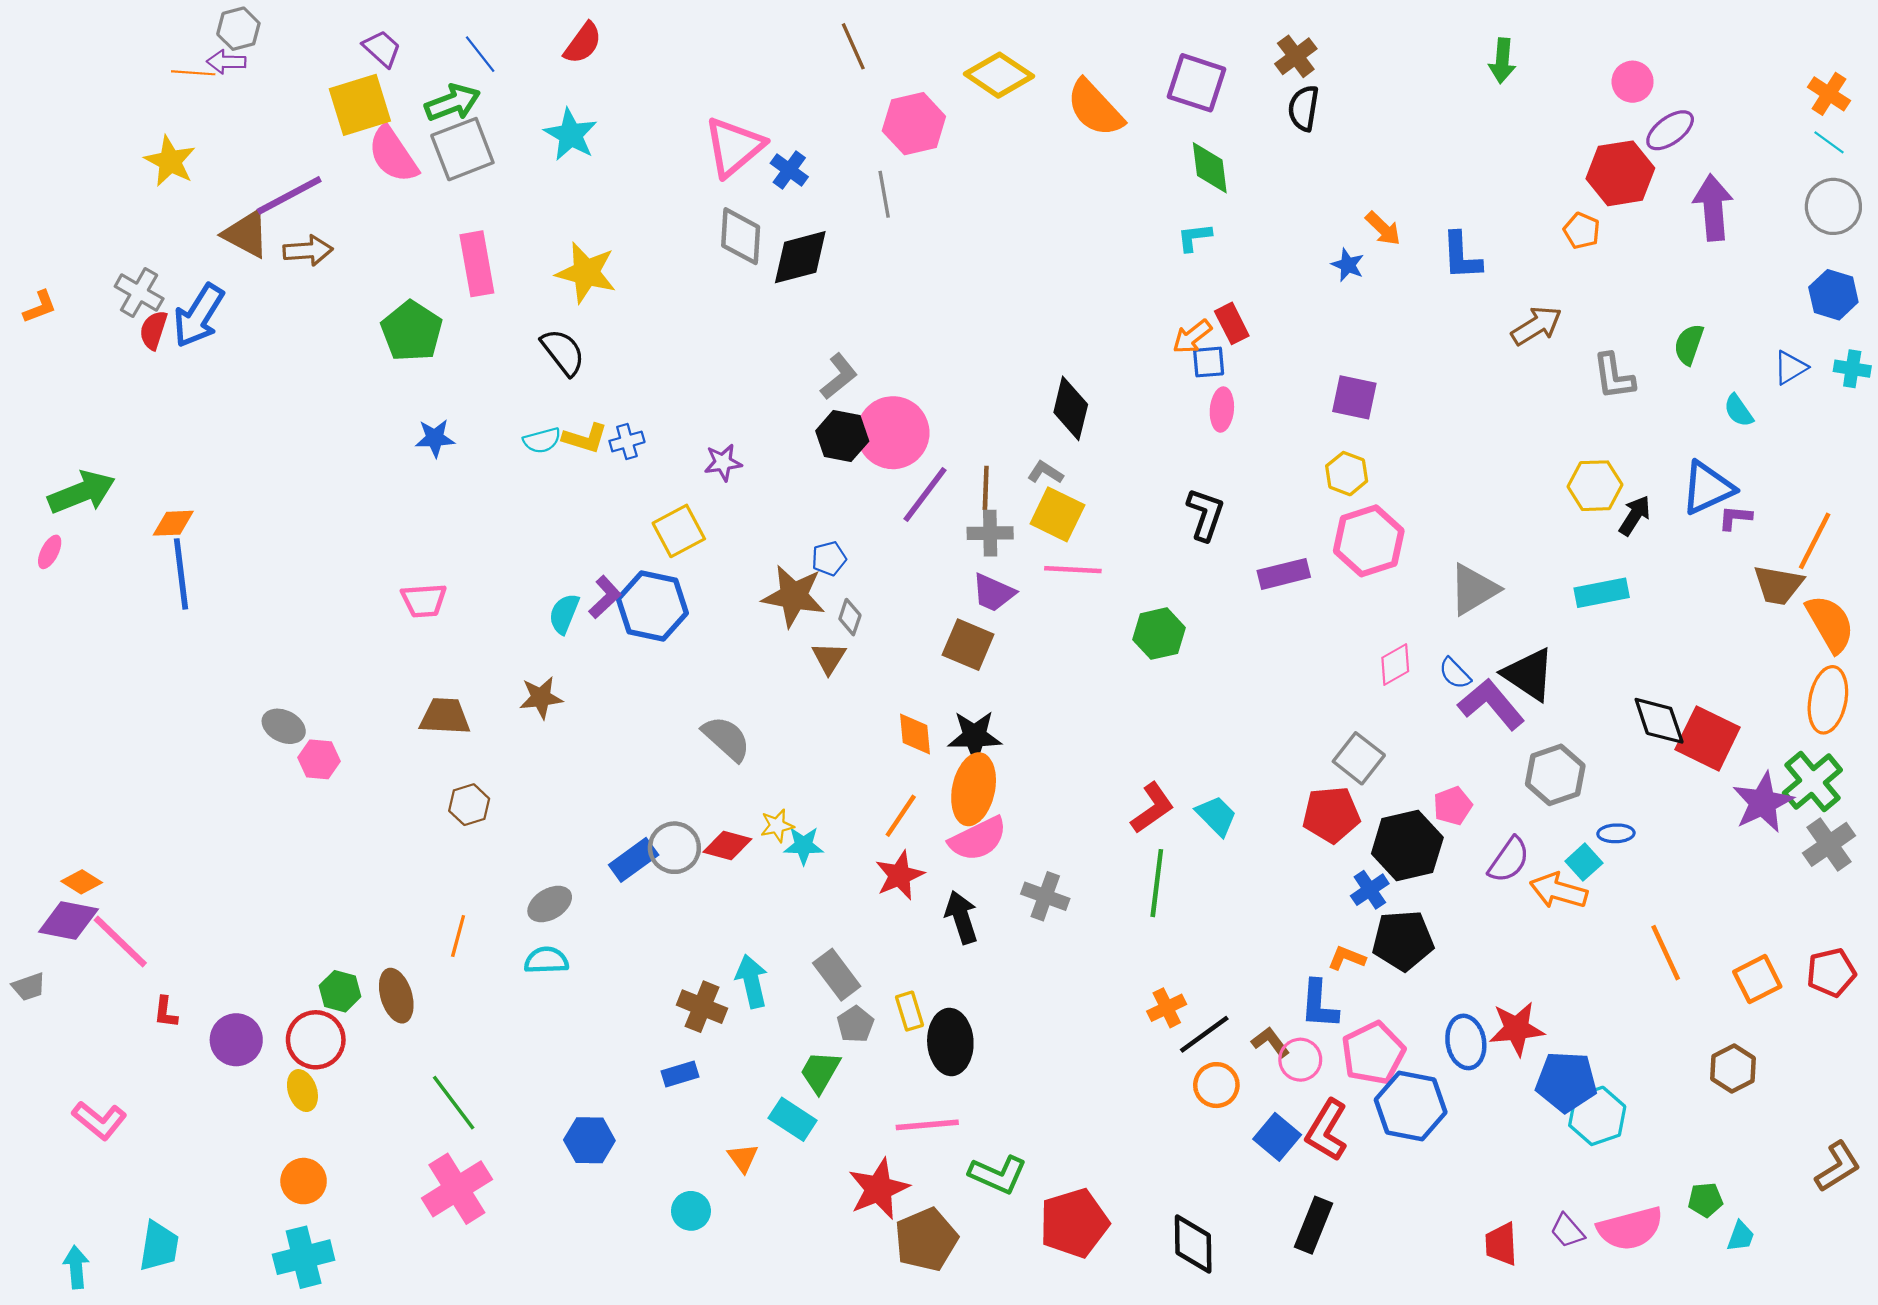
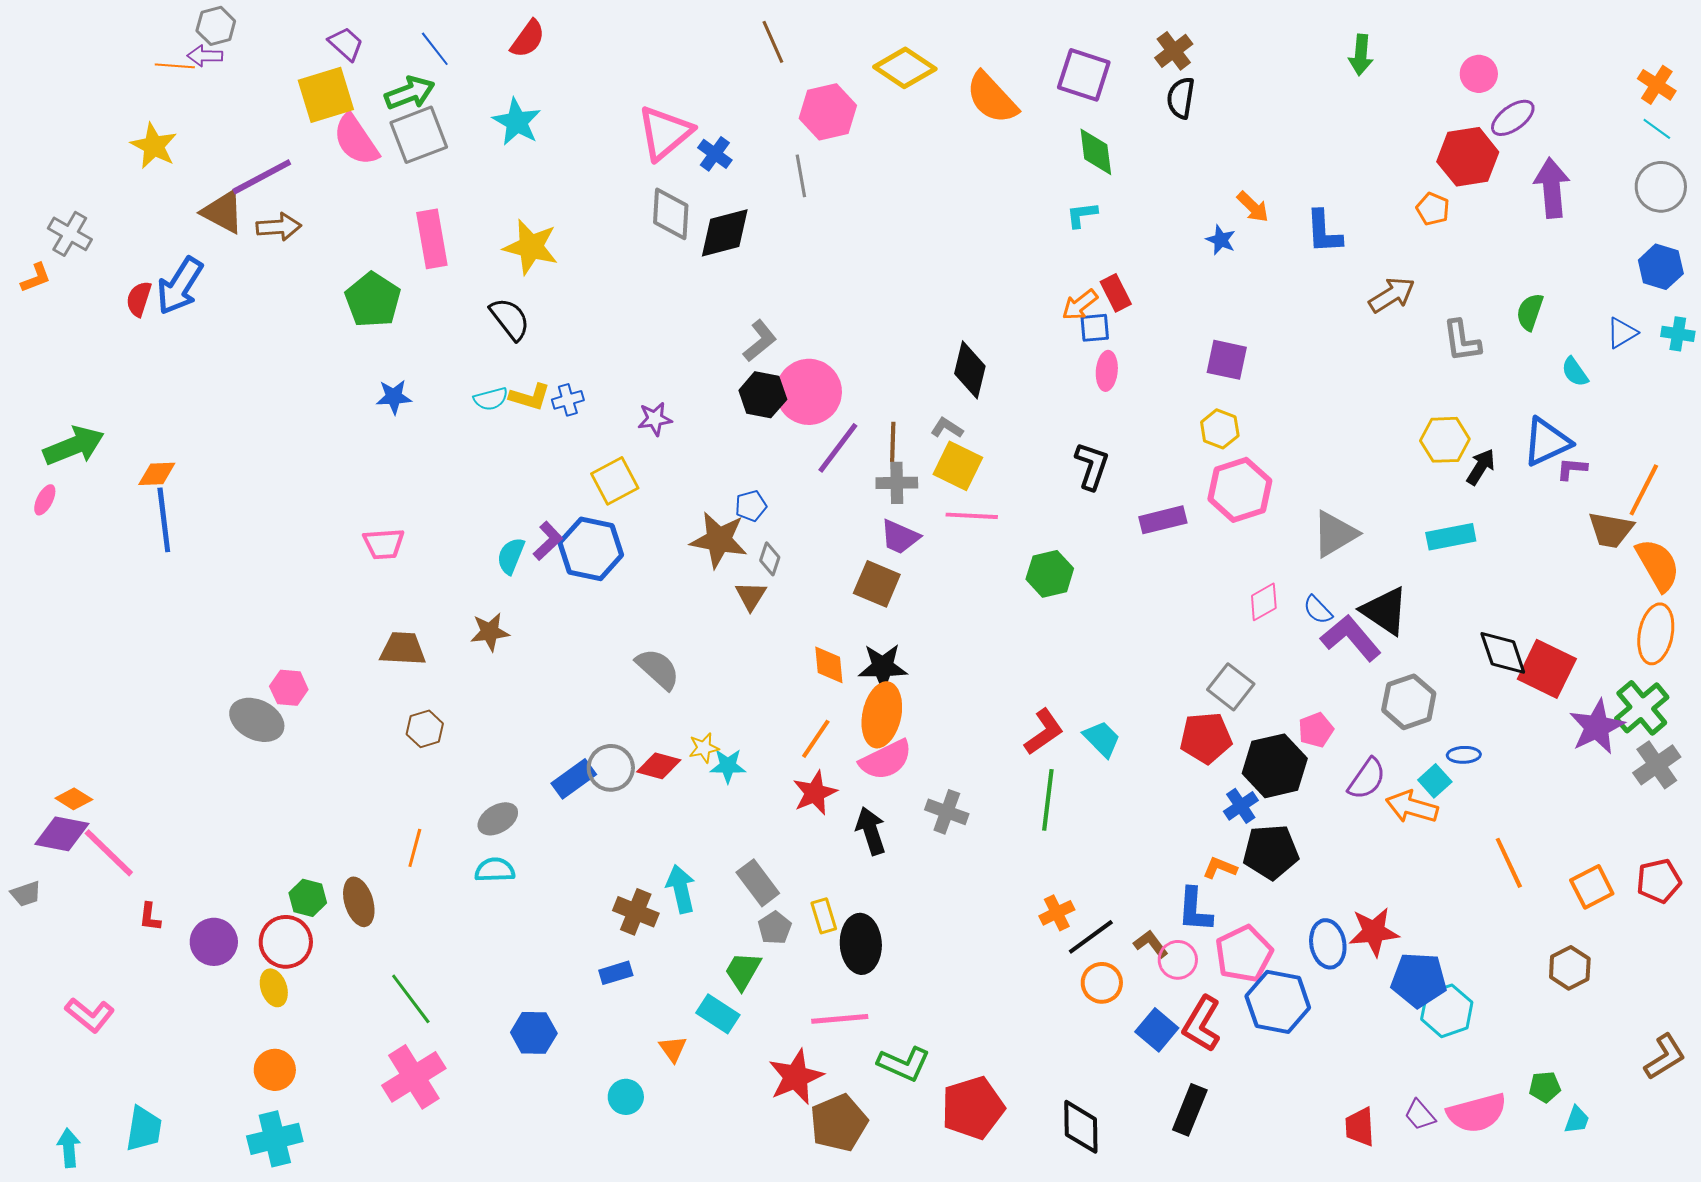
gray cross: (139, 293) -> (70, 234), moved
gray ellipse: (284, 726) -> (257, 720), moved, size x1.4

